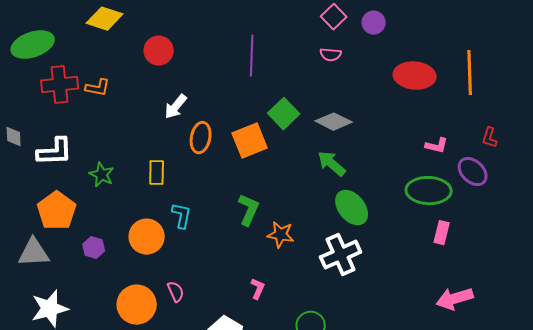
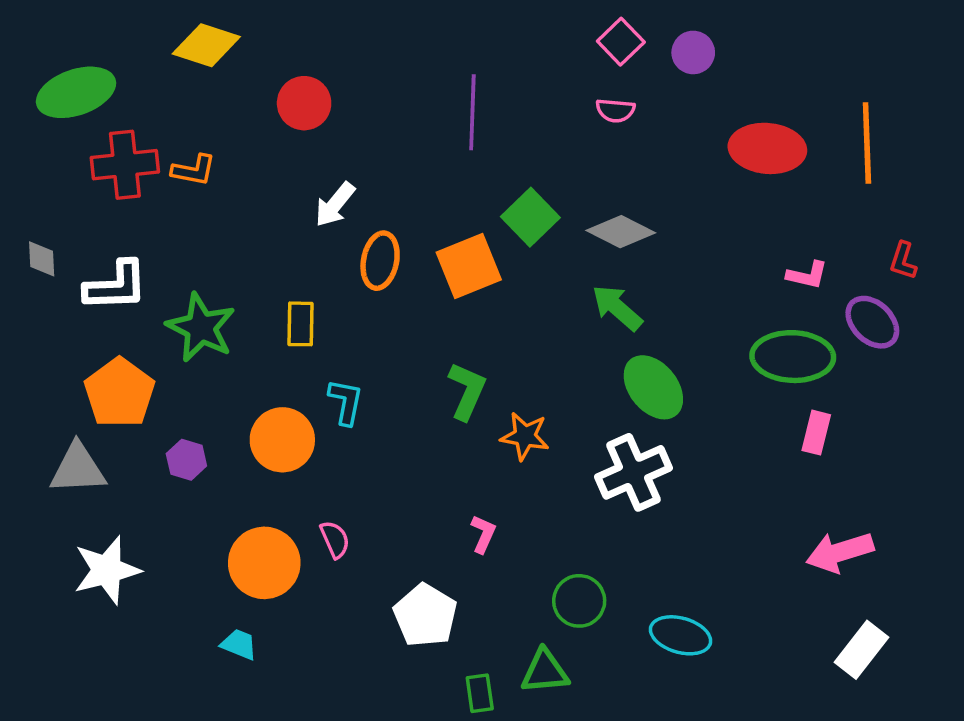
green star: (102, 175) -> (201, 328), size x1.5

